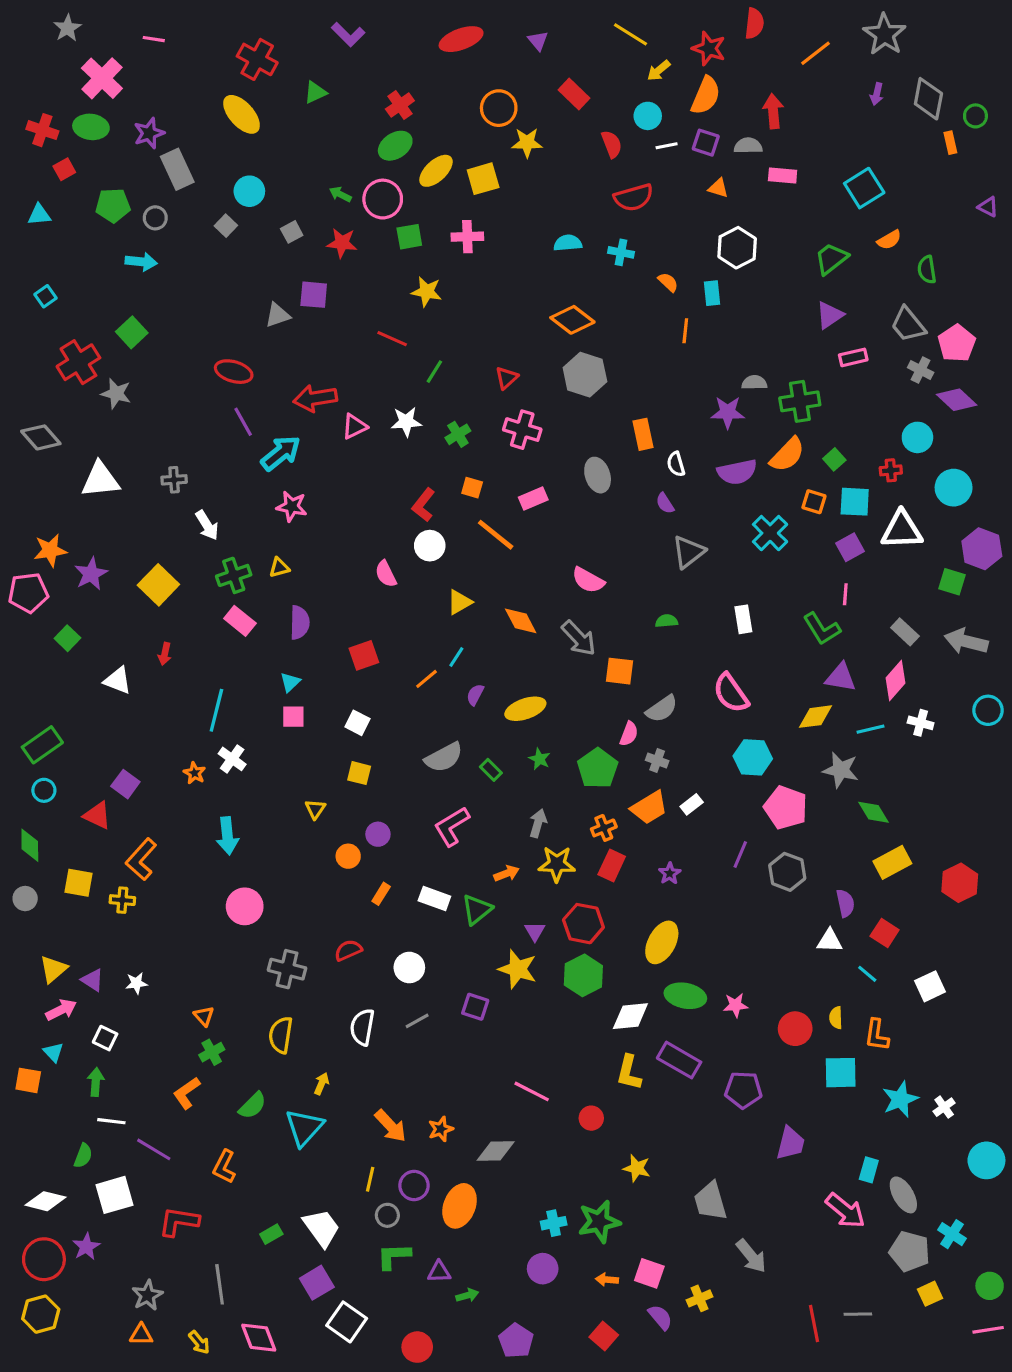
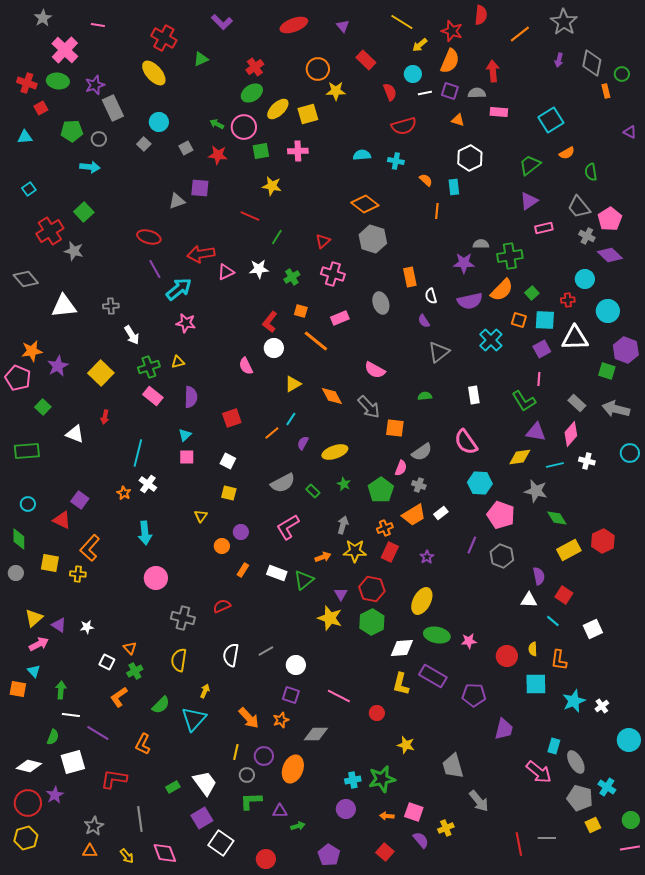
pink pentagon: (28, 593) -> (18, 378), turned 30
green rectangle: (42, 745) -> (27, 451), moved, turned 30
red hexagon: (960, 883) -> (603, 541), moved
white circle: (409, 968) -> (296, 665), moved
purple square: (475, 1007) -> (291, 695), moved
white square: (105, 1038) -> (107, 662), moved

